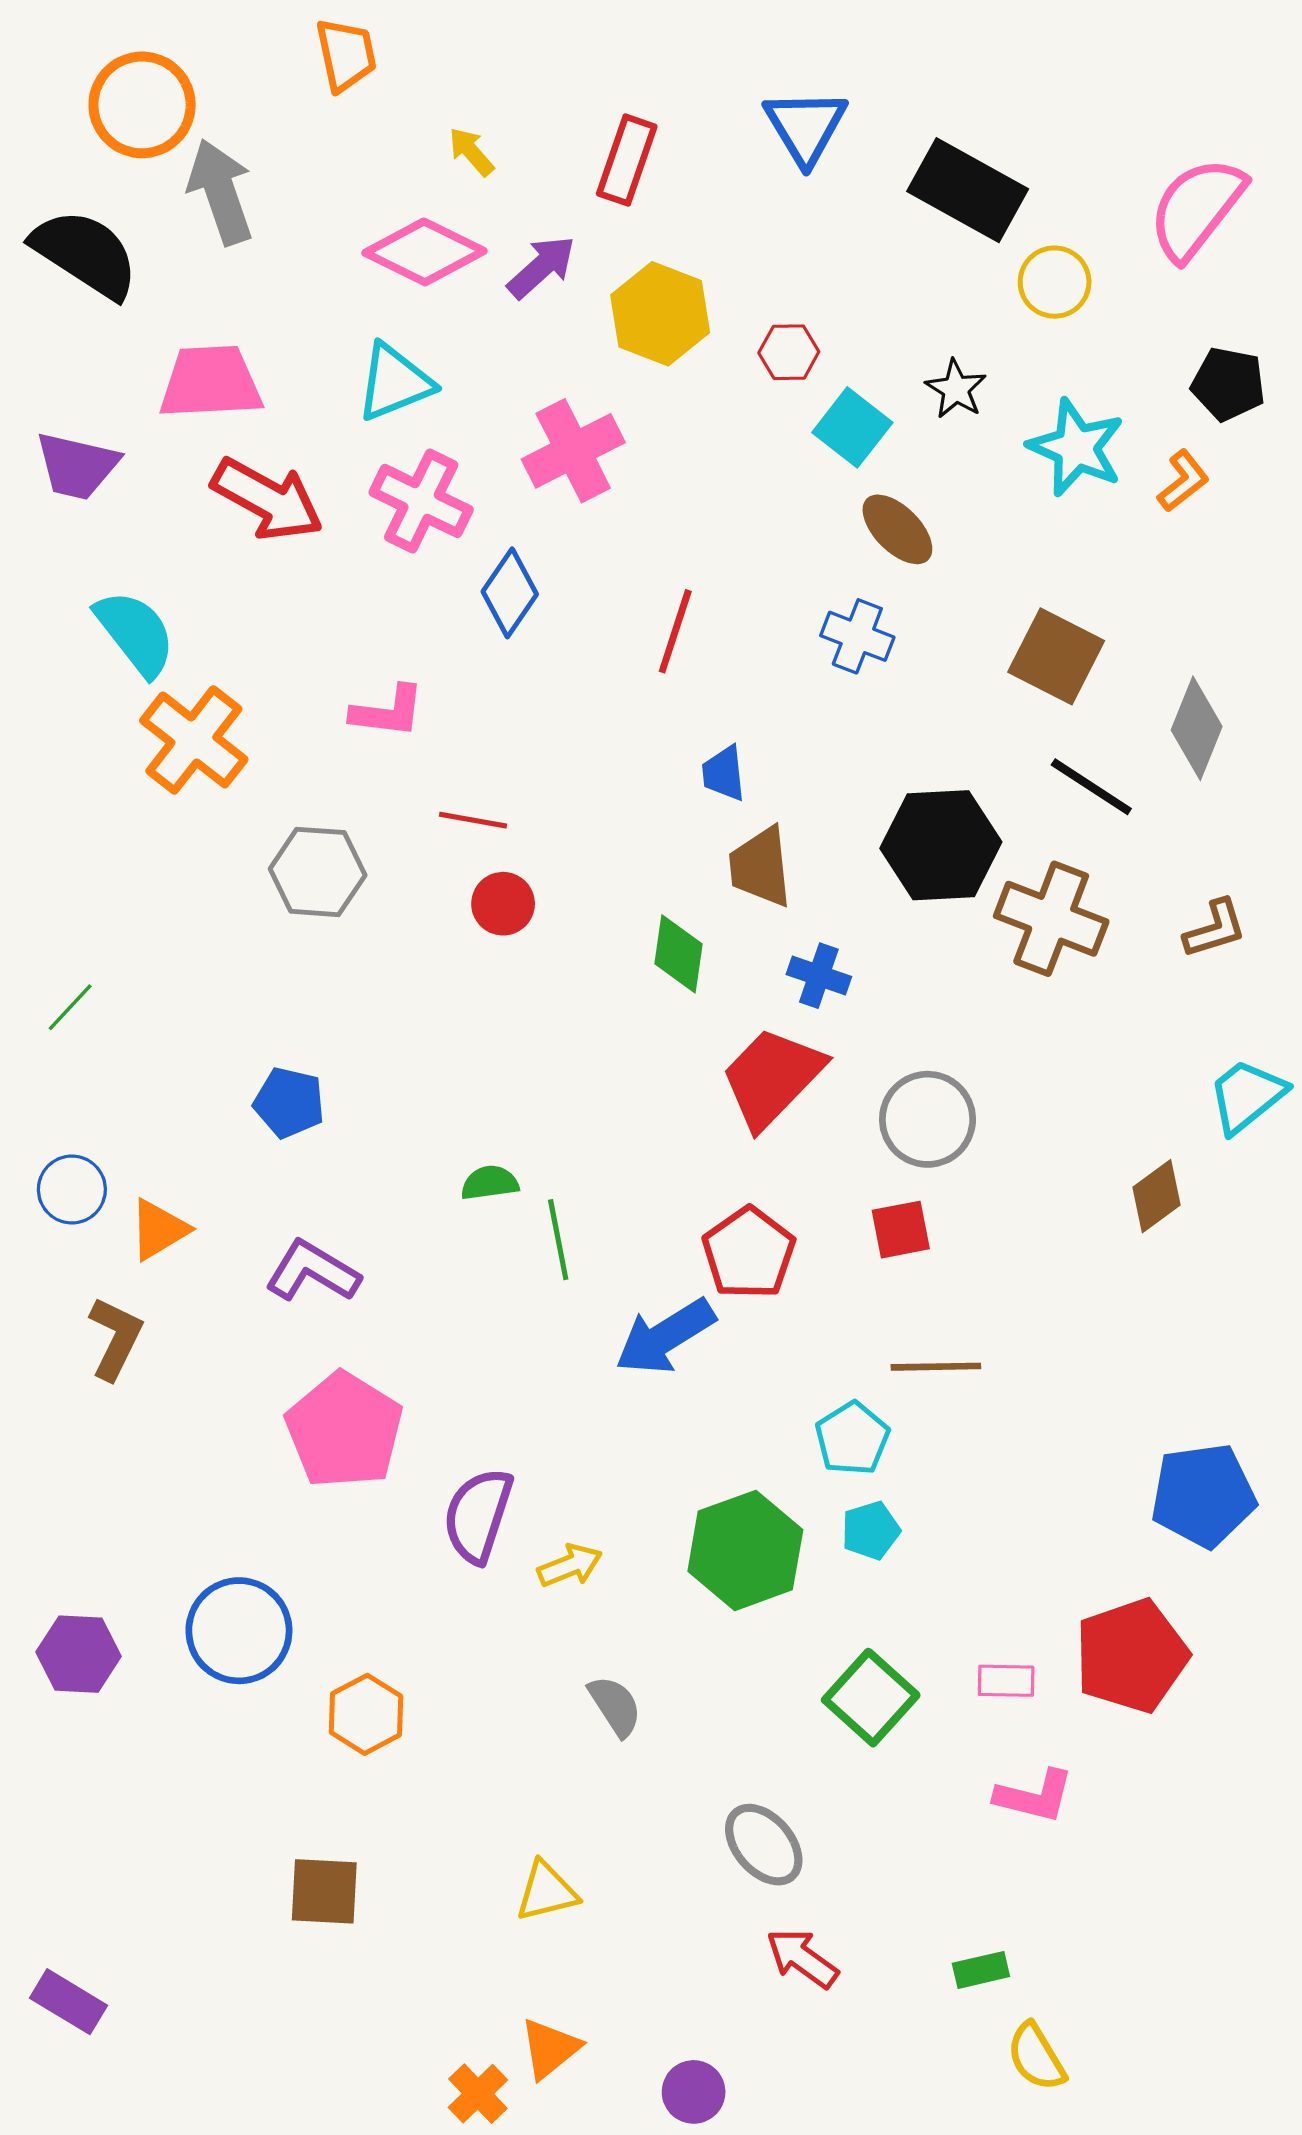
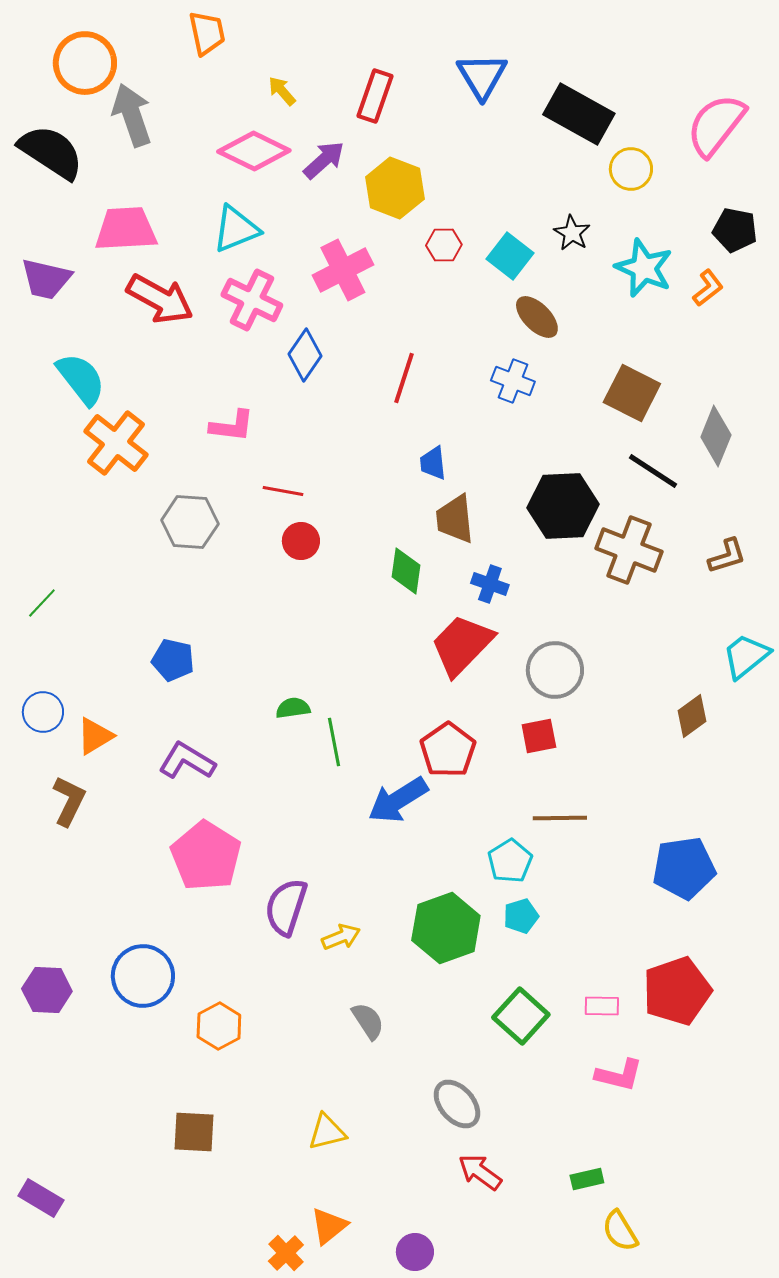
red hexagon: (789, 352) -> (444, 245), moved
blue pentagon: (1203, 1495) -> (684, 868), moved

